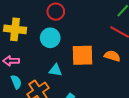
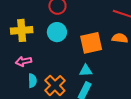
cyan triangle: (55, 70) -> (86, 71), moved
cyan semicircle: (16, 82) -> (32, 81), turned 32

